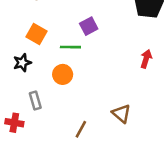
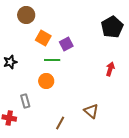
orange square: (37, 34) -> (43, 38), moved
black star: (22, 63) -> (10, 62), moved

